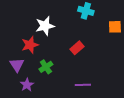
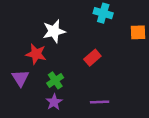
red star: (30, 45) -> (36, 54), turned 30
purple star: (27, 85) -> (54, 102), moved

